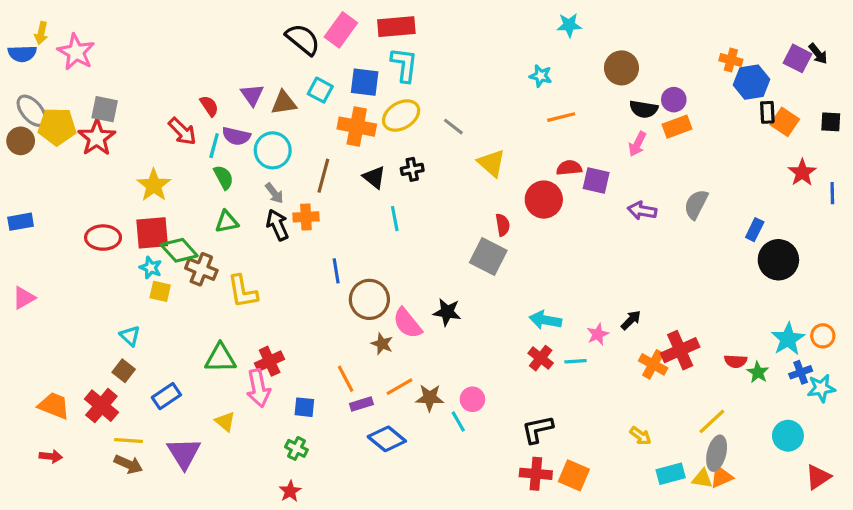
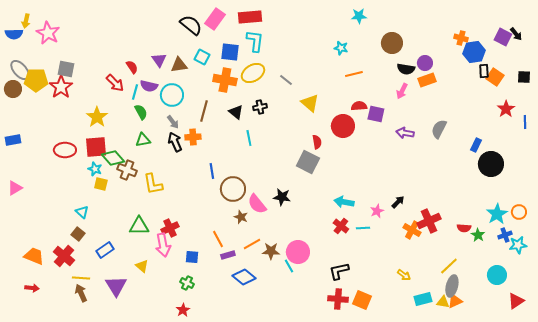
pink circle: (472, 399) -> (298, 252), size x1.5
brown arrow: (128, 464) -> (81, 293), turned -138

